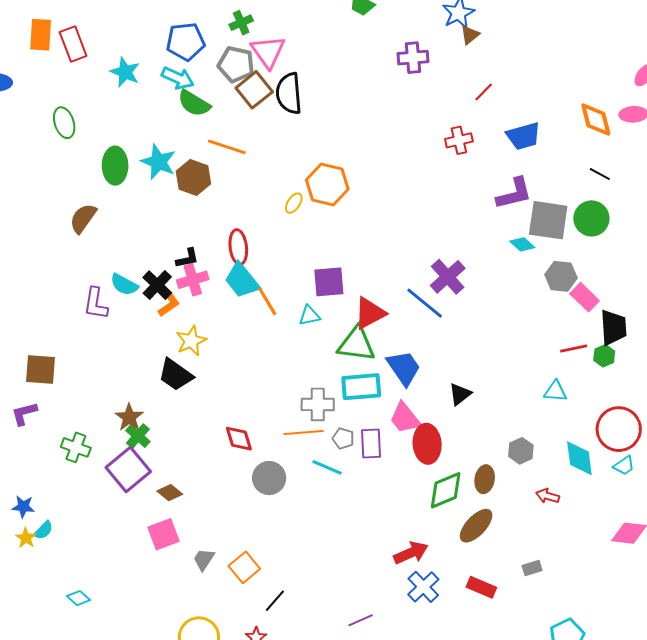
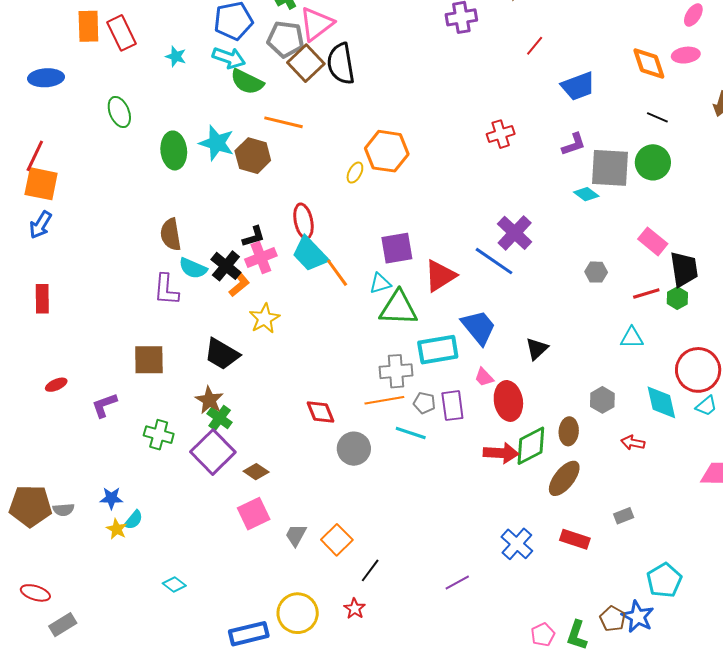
pink triangle: (268, 52) -> (316, 24), turned 33
cyan star: (125, 72) -> (176, 56), size x0.7
red cross: (459, 140) -> (501, 134), moved
purple L-shape: (514, 194) -> (574, 144), size x0.7
brown semicircle: (83, 218) -> (171, 234), moved, turned -40
gray hexagon: (561, 276) -> (596, 272), moved, size x0.7
green triangle: (356, 344) -> (398, 308), moved
brown square: (41, 370) -> (149, 360), moved
black trapezoid: (176, 375) -> (222, 354), moved
pink trapezoid: (405, 418) -> (484, 377), size x0.6
red arrow: (411, 553) -> (501, 453), moved, turned 32

